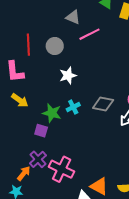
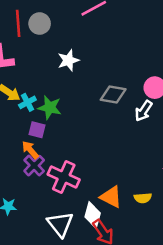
gray circle: (55, 46) -> (40, 24), moved
cyan cross: (73, 107) -> (27, 102), moved
orange arrow: (24, 173) -> (30, 150), moved, turned -77

